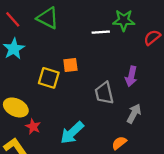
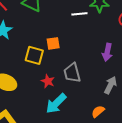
gray trapezoid: (104, 93) -> (72, 73), moved
red star: (33, 127) -> (48, 81), moved

